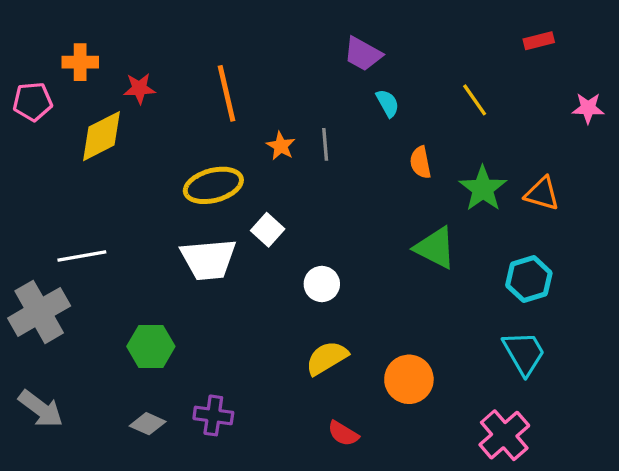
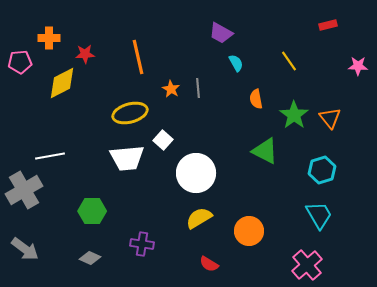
orange triangle: (542, 194) -> (330, 118), turned 35
white circle: (322, 284) -> (196, 173), size x1.8
purple cross: (213, 415) -> (142, 244), moved

